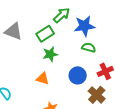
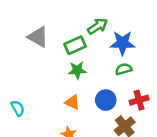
green semicircle: (89, 48) -> (124, 69), turned -40
orange triangle: (43, 79) -> (72, 102), moved

